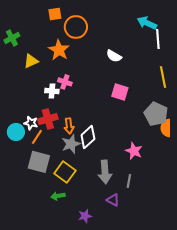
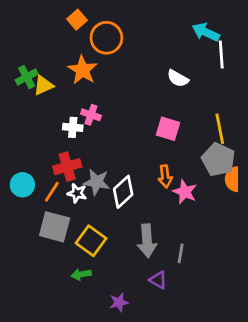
orange square: (55, 14) -> (77, 20), turned -32
green cross: (12, 38) -> (27, 77), moved
white semicircle: (114, 56) -> (178, 78), moved
yellow line: (163, 77) -> (220, 129), moved
white star: (31, 123) -> (77, 193), moved
orange arrow: (69, 126) -> (165, 176), moved
gray star: (71, 144) -> (97, 182), moved, turned 30
pink star: (134, 151) -> (185, 192), moved

